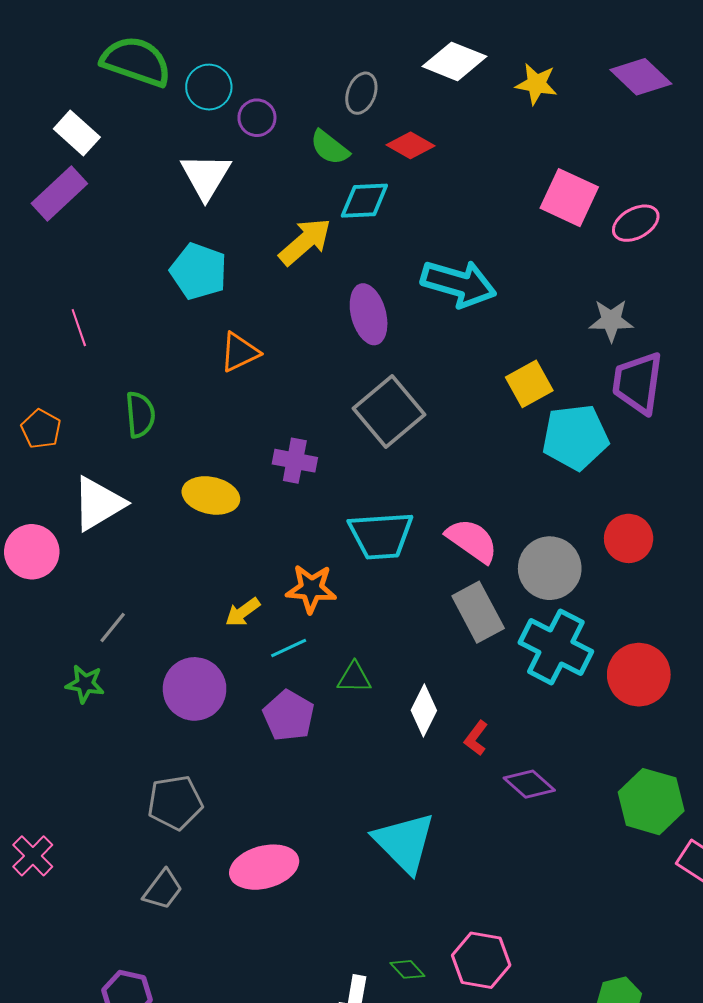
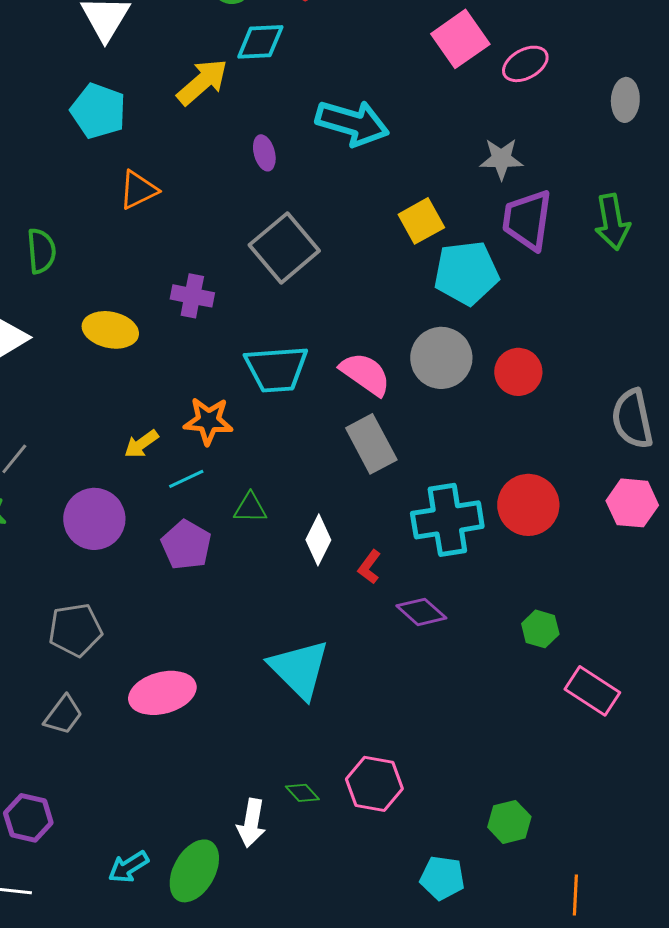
pink square: (569, 198) -> (460, 39), turned 30
purple ellipse: (369, 314) -> (264, 153), size x0.6
gray circle: (550, 568) -> (441, 358), moved
cyan cross: (556, 647) -> (447, 520), moved, turned -36
green hexagon: (651, 802) -> (540, 629), size x0.6

